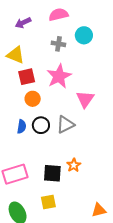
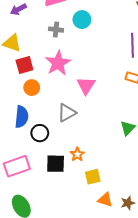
black circle: (41, 125) -> (40, 133), moved
blue semicircle: (22, 127) -> (22, 117), size x1.5
yellow square: (48, 202) -> (93, 177), moved
orange triangle: (99, 210) -> (105, 200), turned 35

